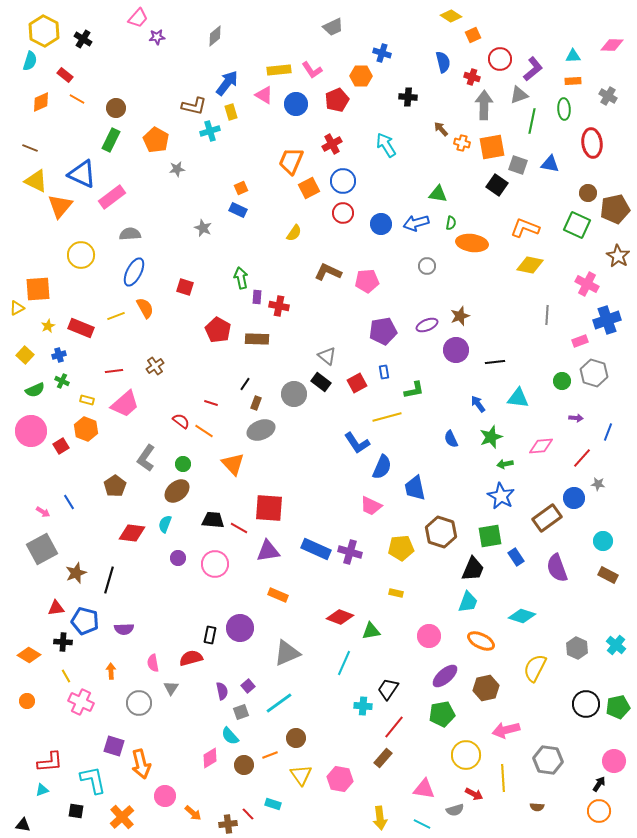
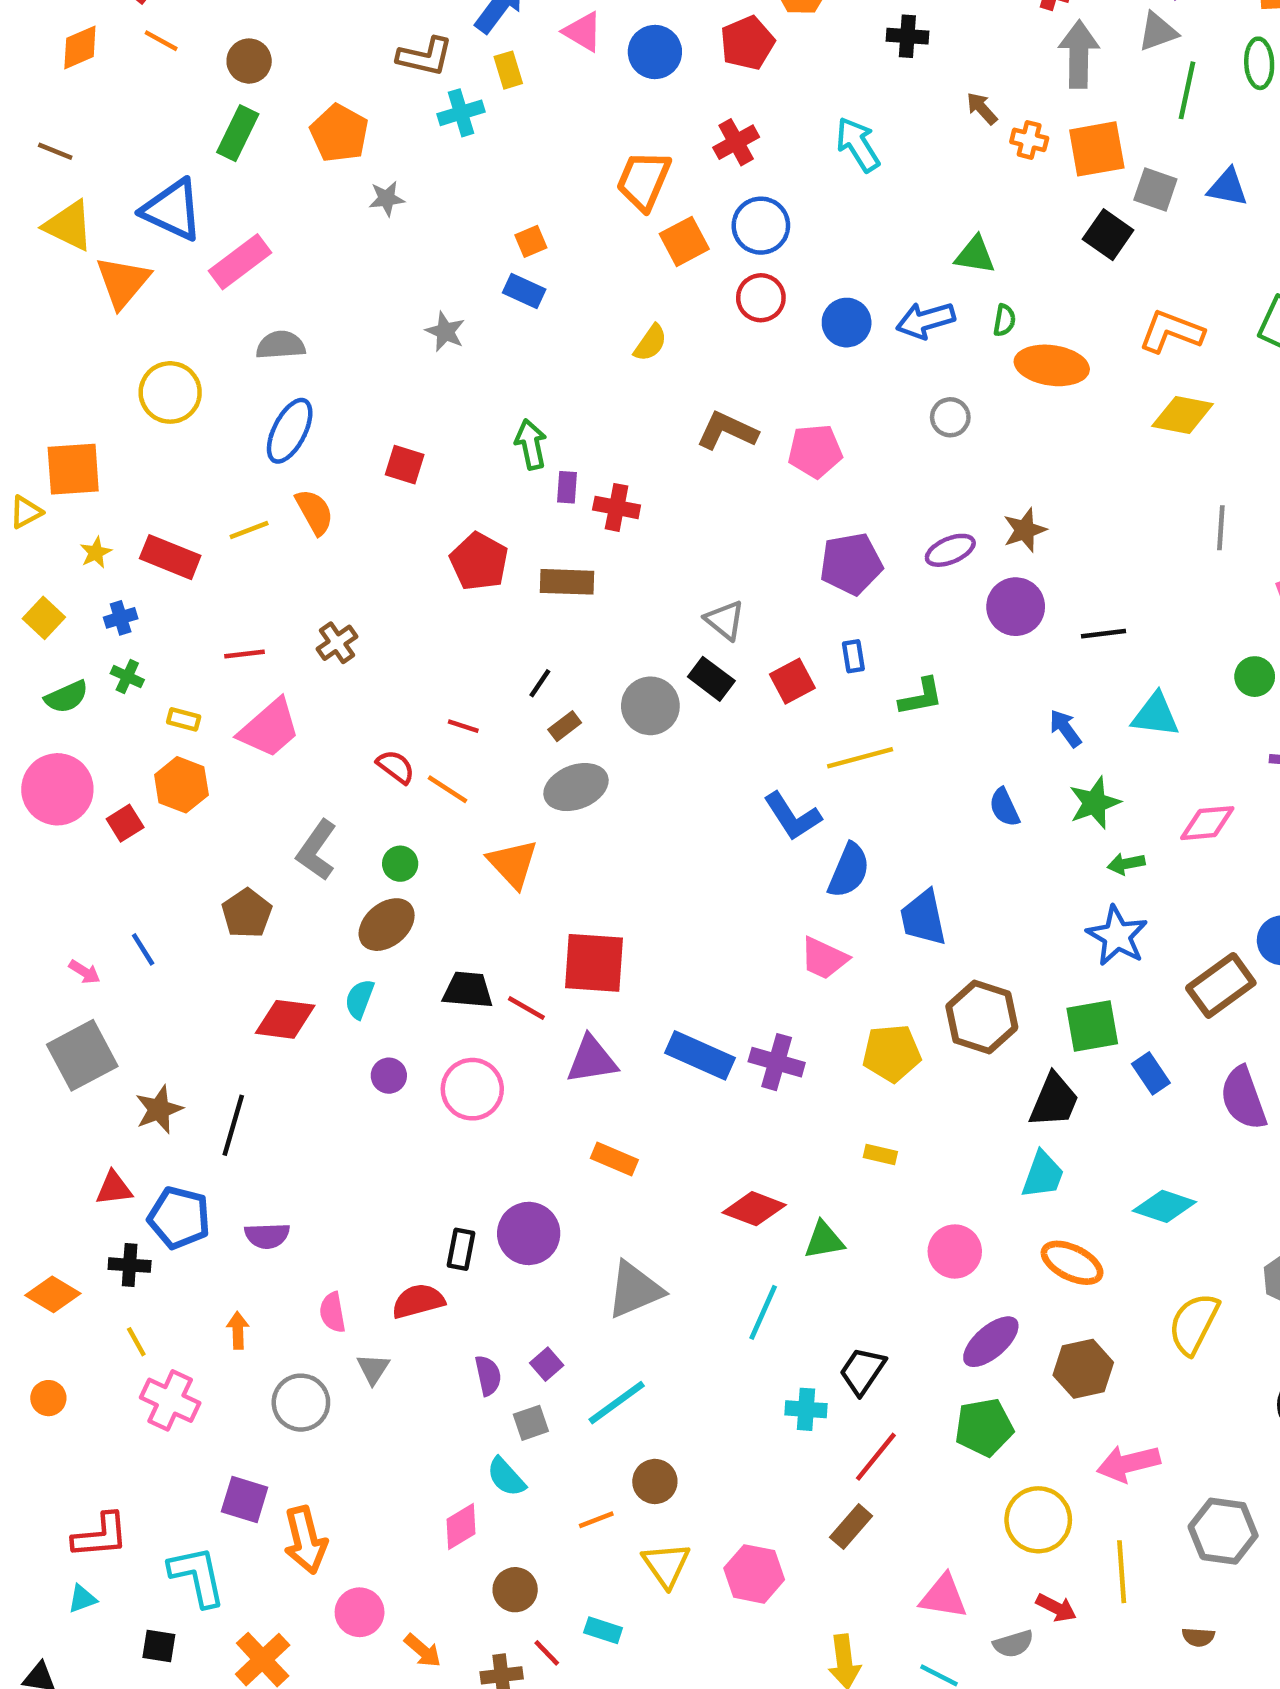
brown rectangle: (256, 403) -> (565, 726), turned 32
brown circle: (244, 765) -> (515, 1590), moved

